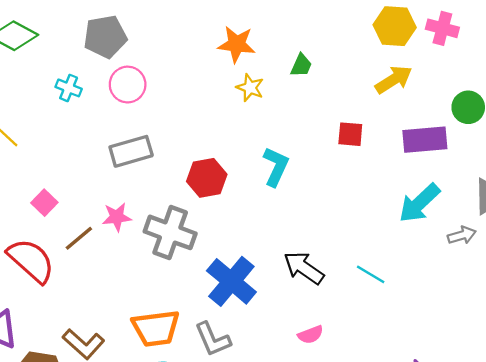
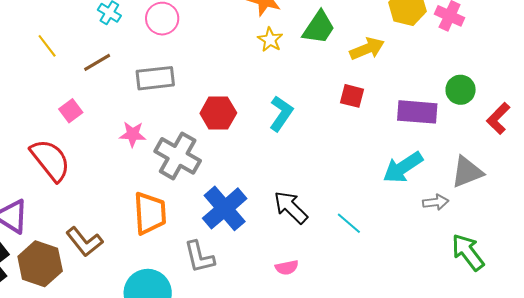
green trapezoid: (301, 65) -> (319, 28), size x1.6
yellow arrow: (394, 80) -> (367, 49), moved
brown line: (79, 238) -> (97, 62), moved
orange trapezoid: (156, 328) -> (150, 213), moved, turned -96

